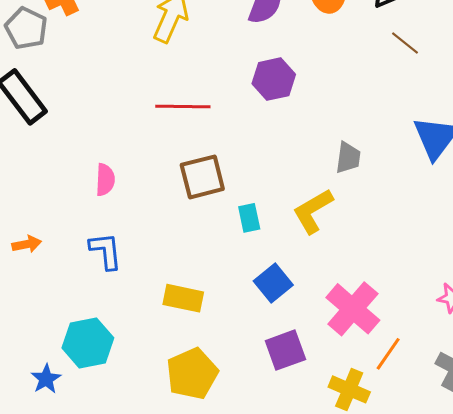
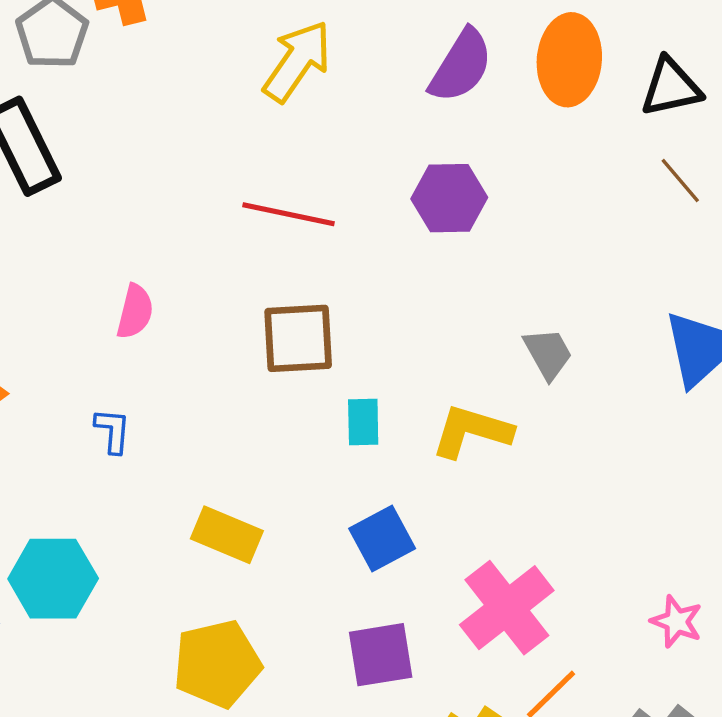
gray trapezoid: (348, 158) -> (548, 354), turned -48
yellow L-shape: (313, 211) -> (472, 431), turned 36
blue L-shape: (106, 251) -> (113, 431), size x0.7

